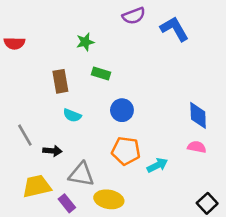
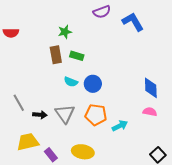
brown rectangle: (60, 81) -> (56, 55), moved
cyan semicircle: (72, 115) -> (71, 82), moved
gray triangle: (81, 174) -> (65, 114), moved, turned 45

